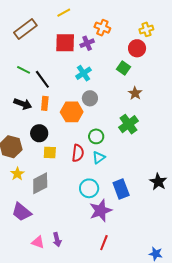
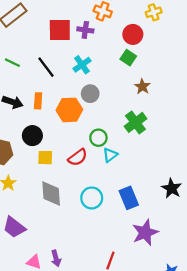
purple cross: (87, 43) -> (85, 30), turned 32
red circle: (137, 48) -> (133, 34), moved
black line: (42, 79) -> (46, 67), moved
red semicircle: (78, 153) -> (78, 157), turned 48
cyan triangle: (99, 158) -> (110, 155), moved
gray diamond: (40, 183) -> (51, 193), moved, turned -65
purple star: (101, 211) -> (145, 233), moved

